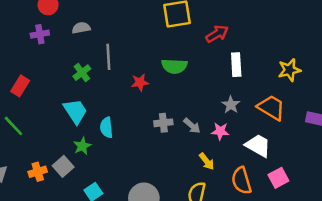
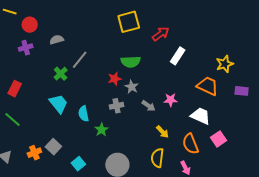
gray line: (108, 57) -> (80, 60), turned 48
white rectangle: (236, 65) -> (178, 56), turned 42
yellow star: (289, 70) -> (225, 64), moved
red star: (140, 82) -> (115, 79), moved
gray star: (231, 105) -> (132, 87), moved
gray cross: (163, 123) -> (117, 106), moved
pink star: (220, 131) -> (171, 100), moved
green star: (82, 146) -> (102, 130), moved

